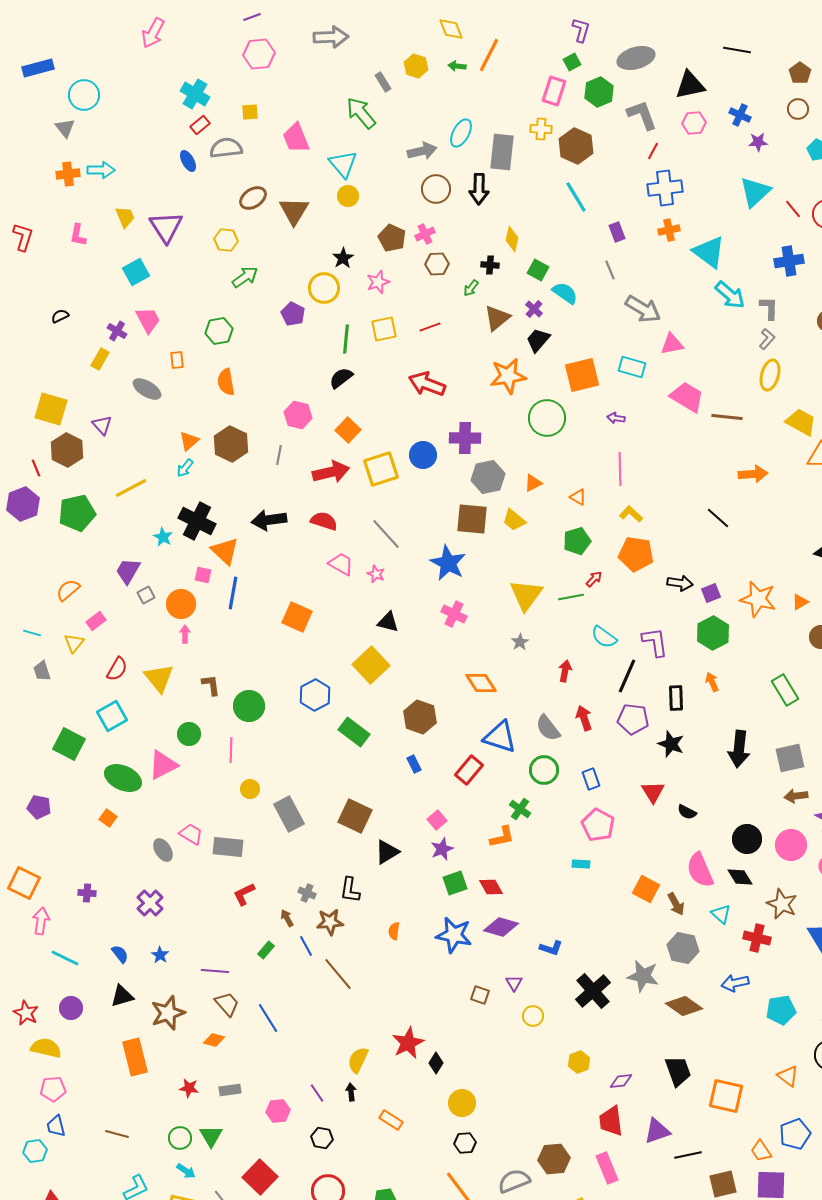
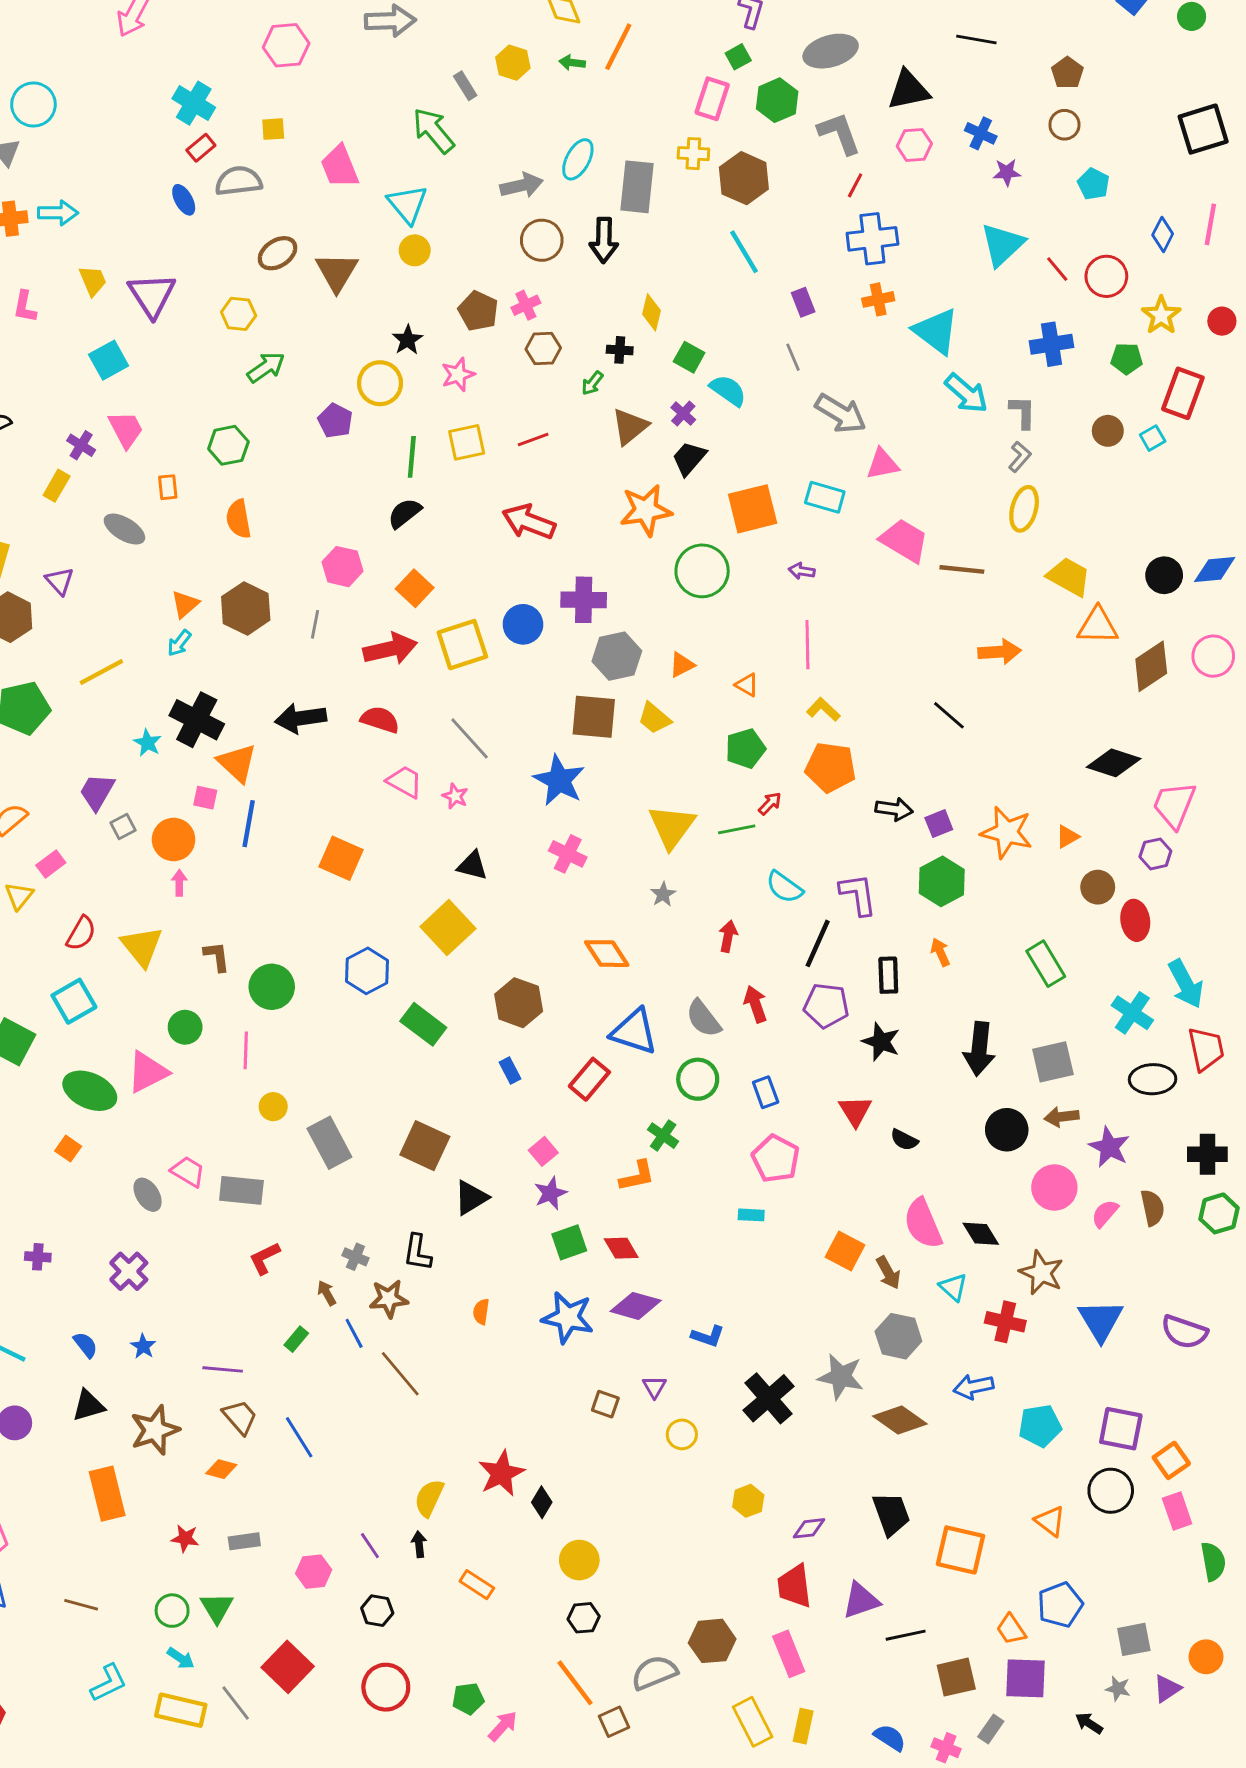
black circle: (747, 839) -> (1007, 1130), moved

